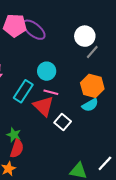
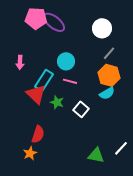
gray line: (92, 52) -> (109, 53), moved
red triangle: (43, 106) -> (36, 94), moved
green star: (14, 135) -> (57, 102), moved

